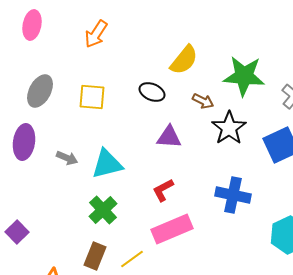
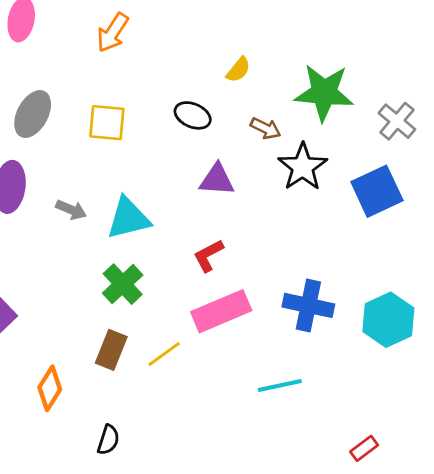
yellow semicircle: (184, 60) -> (238, 70), size x0.6
blue cross: (233, 195) -> (308, 305), moved

